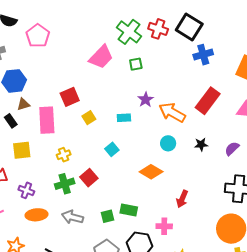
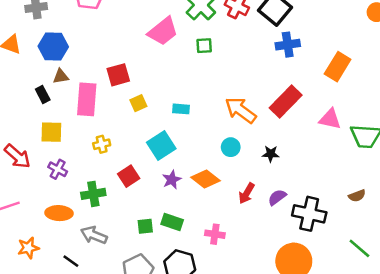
purple star: (146, 100) -> (172, 180), moved
cyan square: (112, 149) -> (161, 145), size x1.6
purple semicircle: (232, 149) -> (277, 197), moved
green cross: (65, 184) -> (93, 194), moved
purple cross: (26, 190) -> (58, 169), moved
red arrow: (182, 199) -> (247, 193), moved
gray arrow: (72, 217) -> (94, 235), moved
pink cross: (164, 226) -> (215, 234), moved

